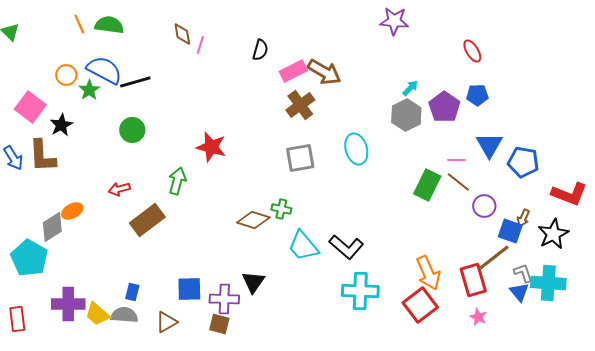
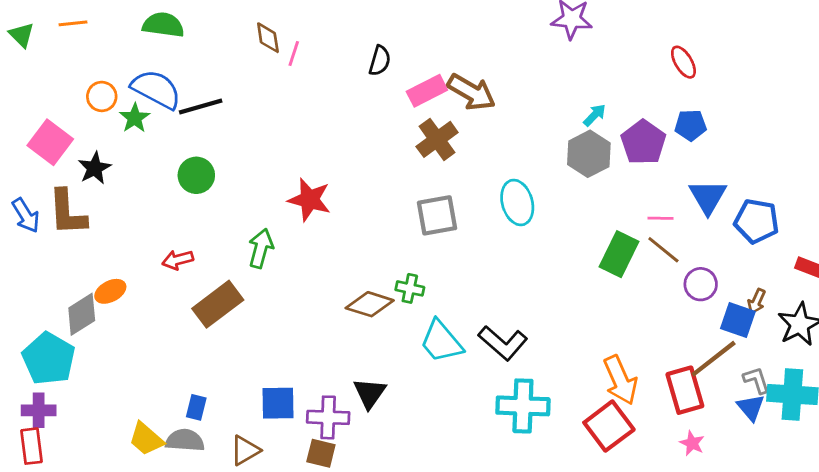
orange line: (79, 24) -> (73, 23), moved, turned -72
purple cross: (68, 304) -> (39, 410), moved, size x0.7

